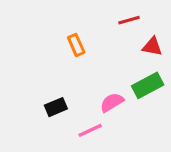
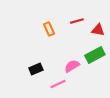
red line: (129, 20) -> (77, 21), moved

